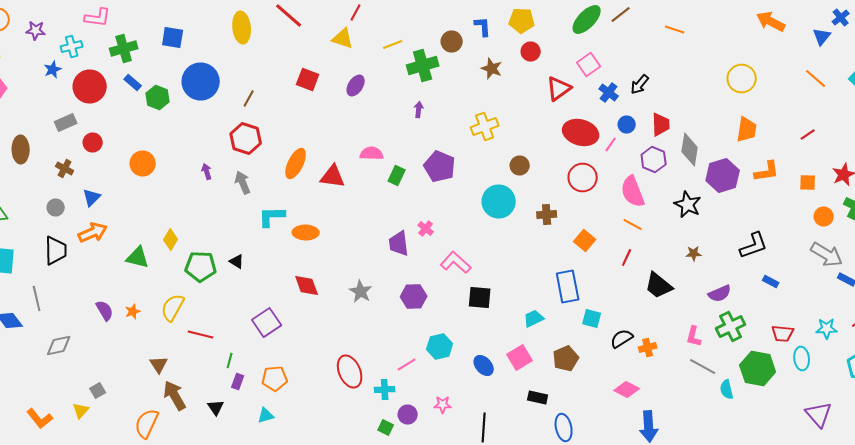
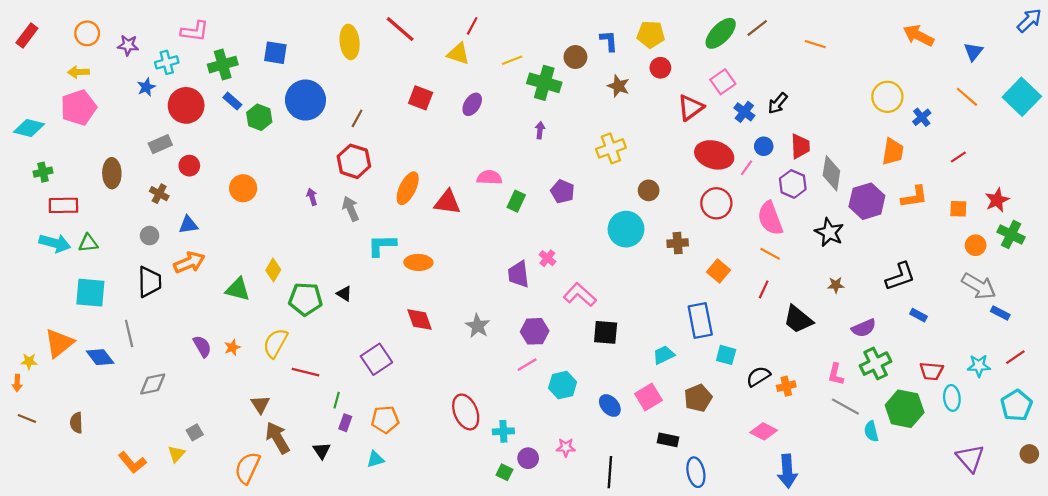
blue cross: (841, 18) -> (922, 117), moved
green cross: (423, 66) -> (544, 83), turned 32
purple pentagon: (440, 166) -> (563, 191), size x0.7
blue triangle: (92, 198) -> (188, 225), turned 36
pink line: (407, 364) -> (527, 365), moved

